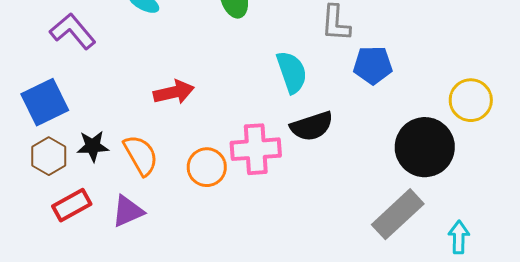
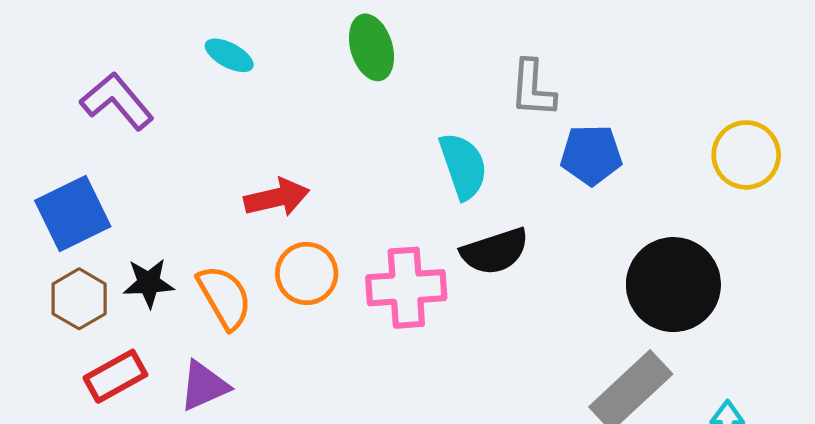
yellow circle: (471, 100) -> (746, 155), moved
orange circle: (207, 167) -> (307, 273), moved

